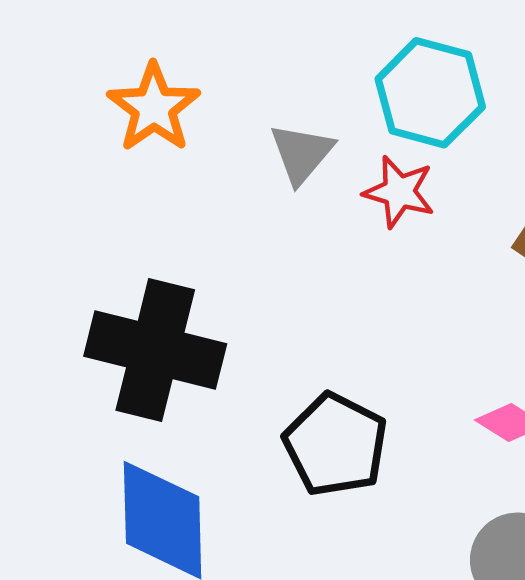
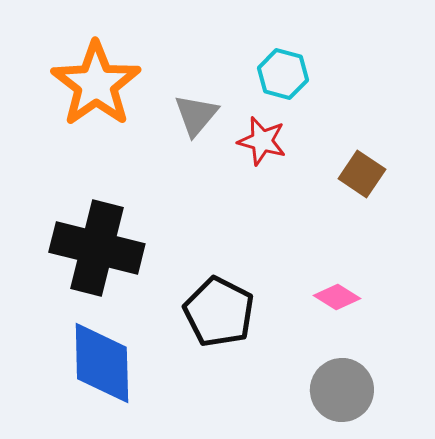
cyan hexagon: (430, 93) -> (283, 74), size x0.7
orange star: (154, 108) -> (96, 84), size x1.4

